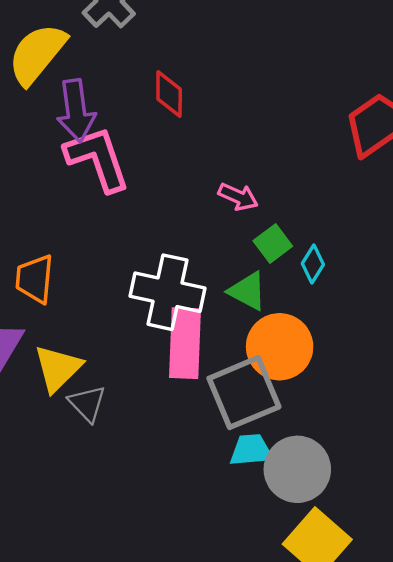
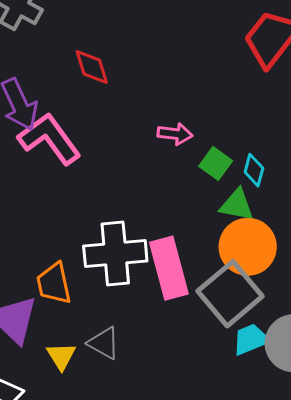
orange trapezoid: (35, 279) -> (54, 283), moved
green triangle: (248, 291) -> (237, 205), moved
white cross: (168, 292) -> (115, 253), moved
yellow triangle: (58, 368) -> (61, 356), moved, size x0.7

